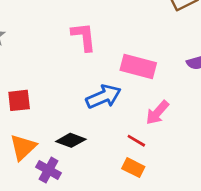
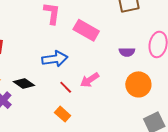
pink rectangle: (138, 67) -> (86, 30), moved
red line: (136, 141) -> (66, 87), moved

